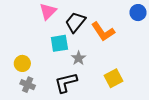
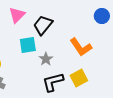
orange L-shape: (103, 32) -> (81, 47), moved
black L-shape: (66, 83) -> (53, 82), moved

